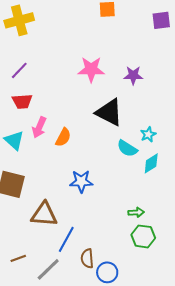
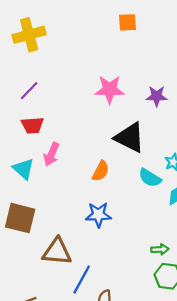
orange semicircle: (63, 137) -> (101, 171), moved

